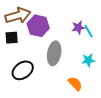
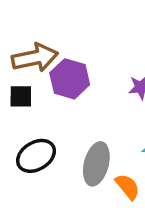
gray ellipse: (54, 53) -> (96, 164), moved

